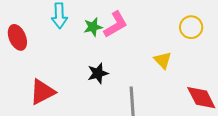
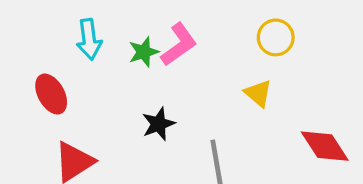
yellow circle: (191, 27) -> (276, 37), moved
red ellipse: (17, 37) -> (51, 94), moved

